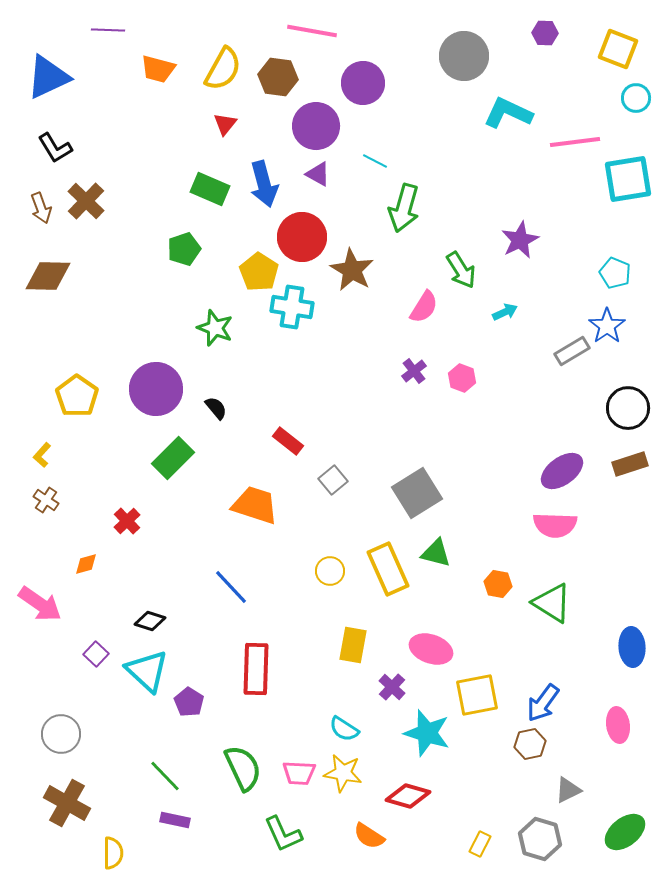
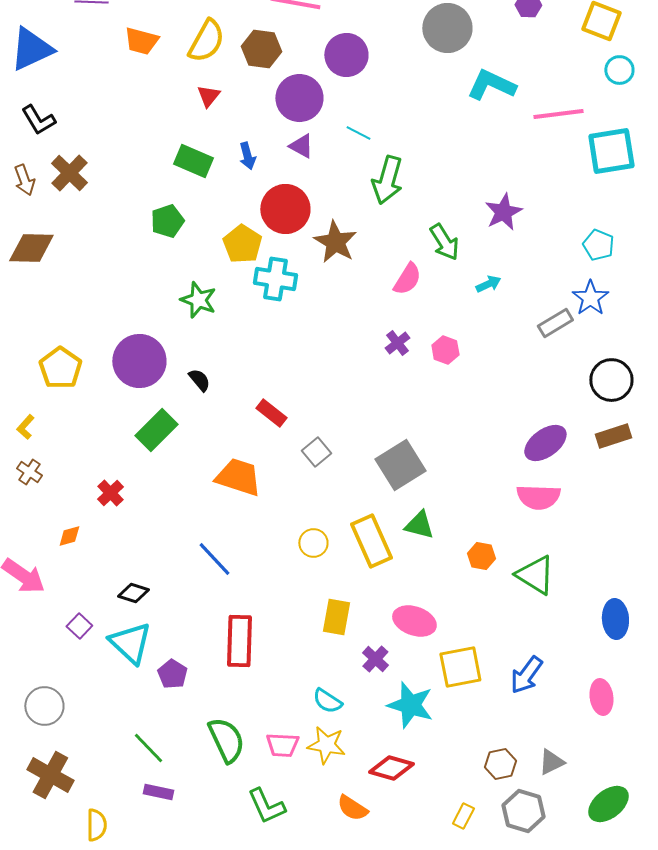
blue arrow: (264, 184) -> (247, 156), size x0.6
brown hexagon: (530, 744) -> (500, 764), moved

